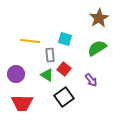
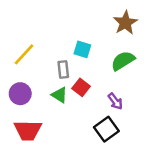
yellow line: (30, 41) -> (24, 54), moved, turned -54
black square: (64, 97) -> (106, 129), moved

